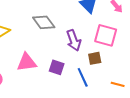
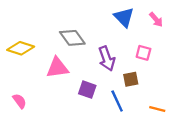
pink square: (106, 35) -> (143, 53), size x0.6
pink triangle: (27, 62) -> (57, 68), moved

